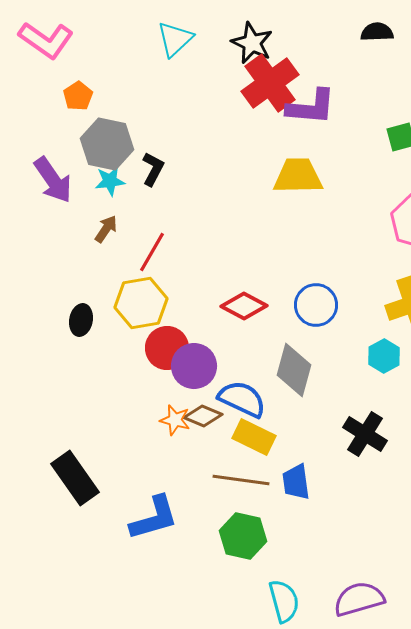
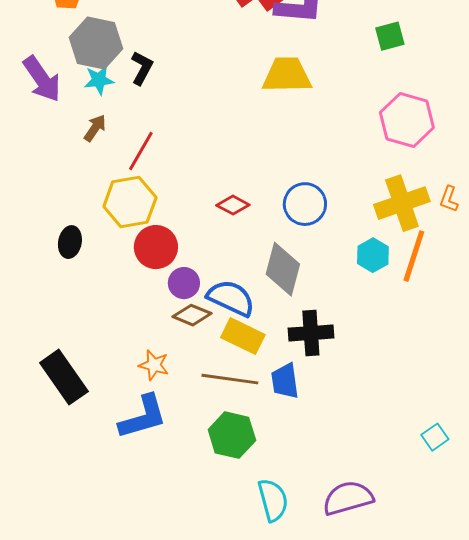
red diamond: (244, 306) -> (233, 205), size x0.7
black ellipse: (81, 320) -> (70, 242), moved
purple circle: (194, 366) -> (184, 283), moved, size x0.7
orange star: (175, 420) -> (154, 365), moved
black cross: (365, 434) -> (311, 333), moved, turned -36

